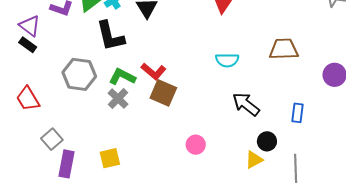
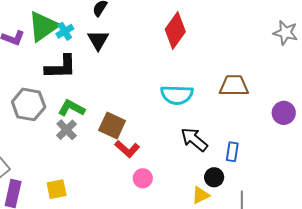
black L-shape: (110, 36) -> (61, 67), turned -80
cyan semicircle: (227, 60) -> (177, 95), size x1.4
red L-shape: (153, 71) -> (127, 149), moved
blue rectangle: (297, 113) -> (232, 152), moved

